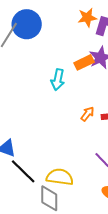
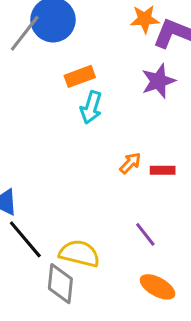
orange rectangle: (84, 62) -> (80, 76), moved

